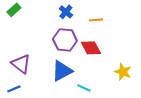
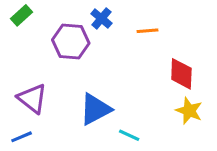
purple hexagon: (65, 40) -> (71, 42), moved
red diamond: (91, 48) -> (181, 74), moved, turned 30

